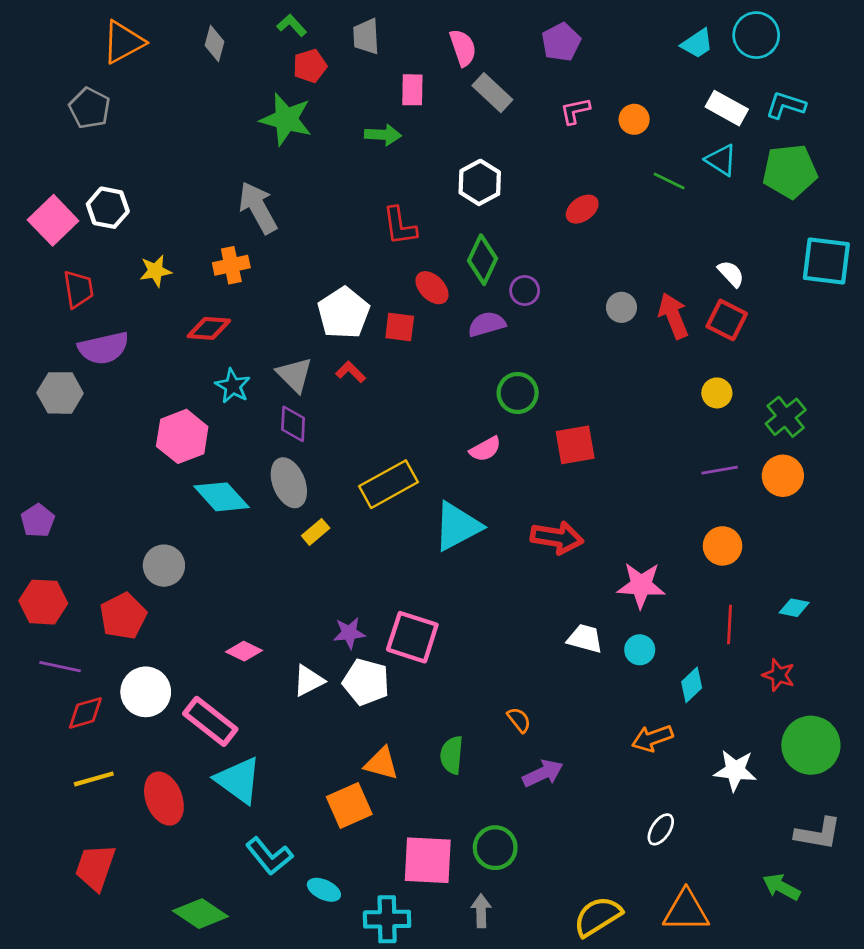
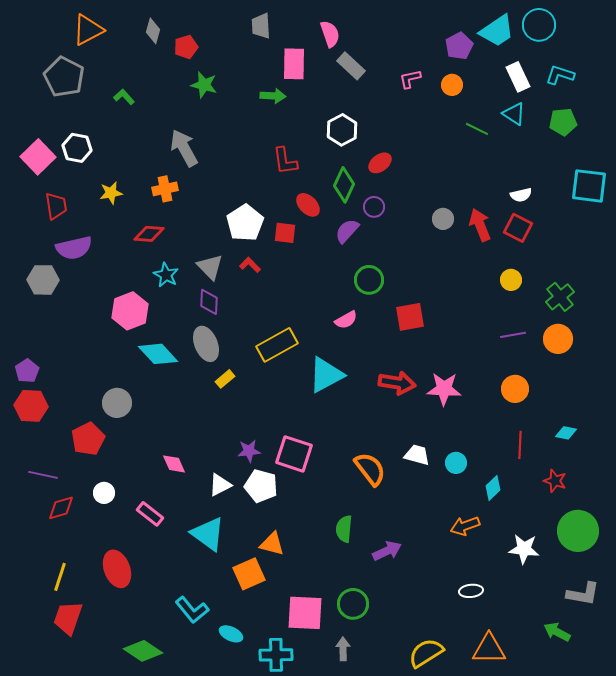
green L-shape: (292, 25) -> (124, 97), moved
purple pentagon: (561, 42) -> (459, 46), moved
cyan trapezoid: (697, 44) -> (497, 31), size x1.5
red pentagon: (310, 66) -> (186, 47), moved
pink rectangle: (412, 90) -> (294, 64), size x1.4
gray pentagon: (90, 108) -> (64, 77), size x1.4
white rectangle: (727, 108) -> (518, 77), turned 36
green star: (286, 119) -> (204, 85), size x0.7
green pentagon: (790, 171) -> (563, 122), size x0.7
red ellipse: (582, 209) -> (380, 163), moved
white semicircle: (731, 274) -> (521, 195), turned 120
purple semicircle: (487, 324) -> (347, 231), turned -32
pink star: (641, 585) -> (444, 389), moved
red hexagon: (43, 602) -> (31, 406), moved
pink diamond: (244, 651) -> (174, 464), turned 40
white circle: (146, 692) -> (104, 493), size x0.6
orange semicircle: (519, 720) -> (370, 469), moved, size x1.8
pink rectangle: (210, 721) -> (150, 514), size x0.7
green semicircle: (452, 755) -> (344, 529), moved
yellow line: (94, 779) -> (60, 577), moved, turned -56
cyan triangle: (238, 780) -> (208, 534), moved
white ellipse: (661, 829) -> (471, 591), turned 50

